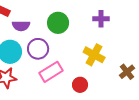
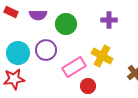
purple semicircle: (21, 26) -> (38, 15), moved
pink rectangle: (51, 72) -> (74, 67), moved

